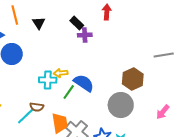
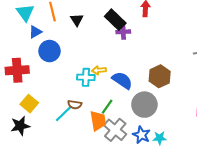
black rectangle: (77, 23) -> (115, 20), size x1.5
brown hexagon: (133, 79) -> (160, 76), moved
green line: (69, 92) -> (107, 107), moved
gray circle: (121, 105) -> (144, 105), moved

